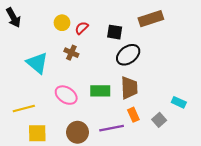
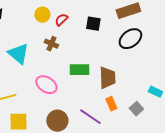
black ellipse: (128, 55) -> (130, 39), moved
green rectangle: (100, 91) -> (79, 70), moved
purple line: (112, 128) -> (90, 117), turned 45

